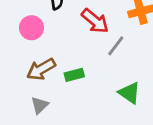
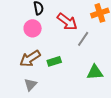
pink circle: (31, 28) -> (33, 28), moved
green triangle: (129, 93) -> (95, 72), turned -36

